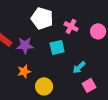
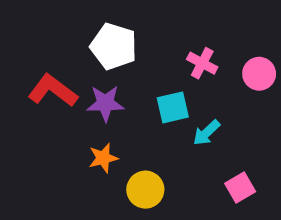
white pentagon: (42, 18) -> (114, 46), moved
cyan arrow: (79, 67) -> (206, 133), moved

